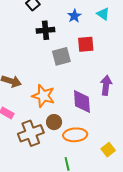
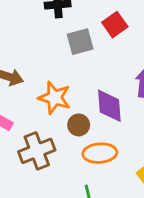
red square: (86, 44) -> (115, 25), turned -30
brown circle: (54, 122) -> (79, 125), moved

